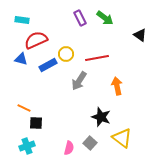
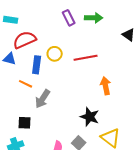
green arrow: (105, 18) -> (94, 18), turned -36
blue rectangle: (48, 65) -> (37, 65), turned -54
gray arrow: (79, 81) -> (43, 99), moved
orange line: (24, 108) -> (26, 84), moved

